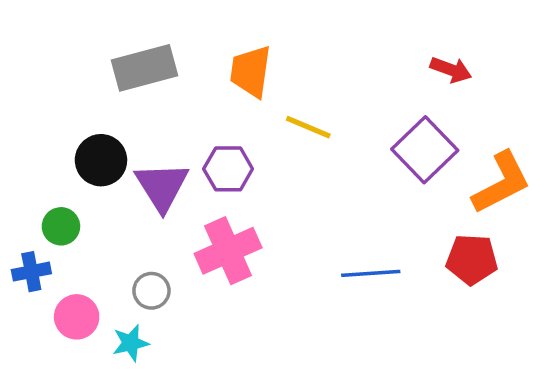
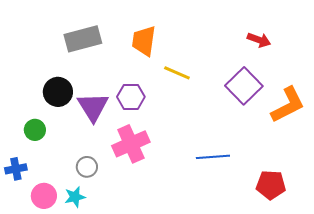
red pentagon: (472, 259) -> (271, 185), moved
blue cross: (31, 272) -> (16, 169), moved
pink circle: (77, 317) -> (44, 196), moved

